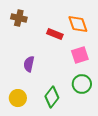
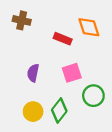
pink square: (80, 55) -> (72, 73), moved
yellow circle: (18, 98) -> (33, 112), moved

